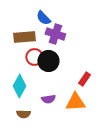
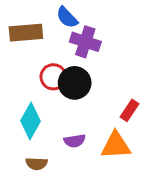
brown rectangle: (24, 37) -> (26, 33), moved

